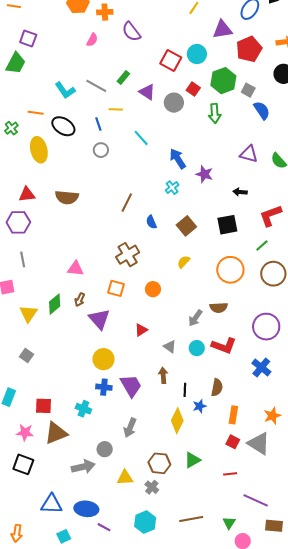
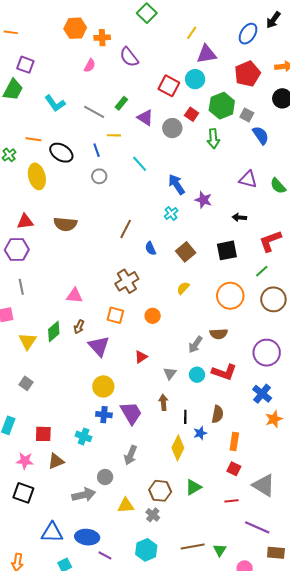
purple triangle: (222, 30) -> (206, 54), moved
cyan L-shape: (65, 90) -> (55, 103), moved
gray triangle: (170, 347) -> (170, 373), turned 32
orange star: (272, 416) -> (274, 419), moved
brown triangle: (56, 433) -> (56, 461), size x0.7
gray triangle: (259, 443) -> (264, 485), moved
green triangle: (229, 523) -> (220, 550), moved

